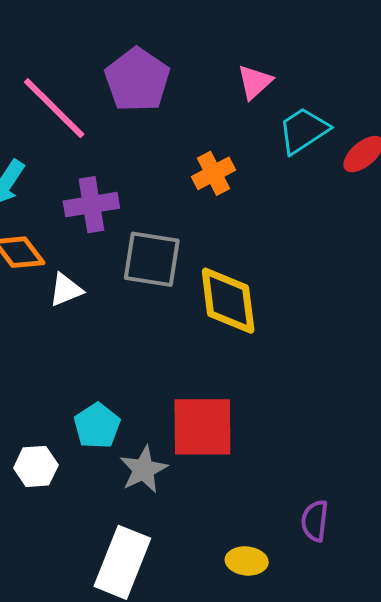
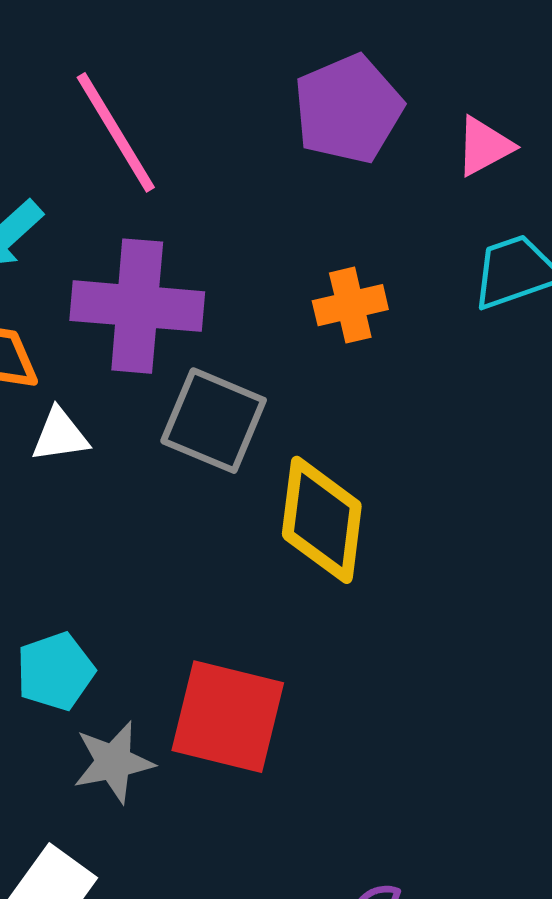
purple pentagon: (137, 80) -> (348, 109), moved
pink triangle: (255, 82) -> (484, 146), moved
purple cross: (91, 205) -> (137, 306), size x1.4

